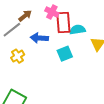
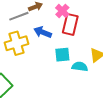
cyan semicircle: (78, 30) -> (80, 67), moved
yellow cross: (18, 56) -> (16, 43), size x1.6

